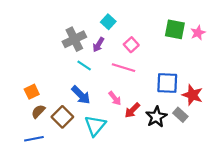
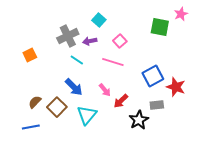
pink star: (198, 33) -> (181, 14), moved
purple arrow: (98, 45) -> (90, 41), turned 48
blue square: (167, 83) -> (153, 76), turned -30
orange square: (32, 92) -> (30, 55), moved
gray rectangle: (180, 115) -> (157, 105), moved, turned -48
black star: (156, 117) -> (139, 120), moved

